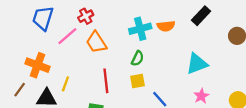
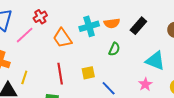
black rectangle: (201, 16) -> (138, 26), moved
orange trapezoid: (96, 42) -> (62, 38), moved
green semicircle: (138, 58) -> (114, 49), moved
cyan triangle: (197, 64) -> (155, 61), moved, turned 45

